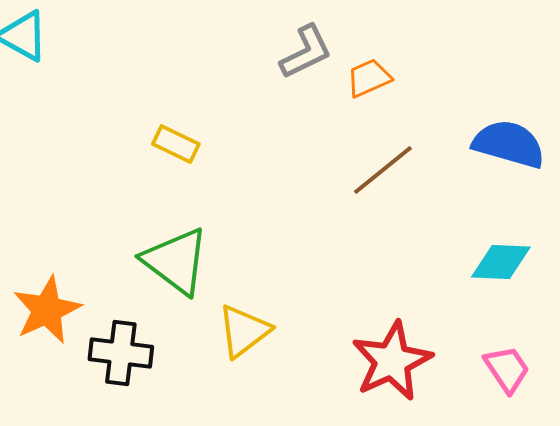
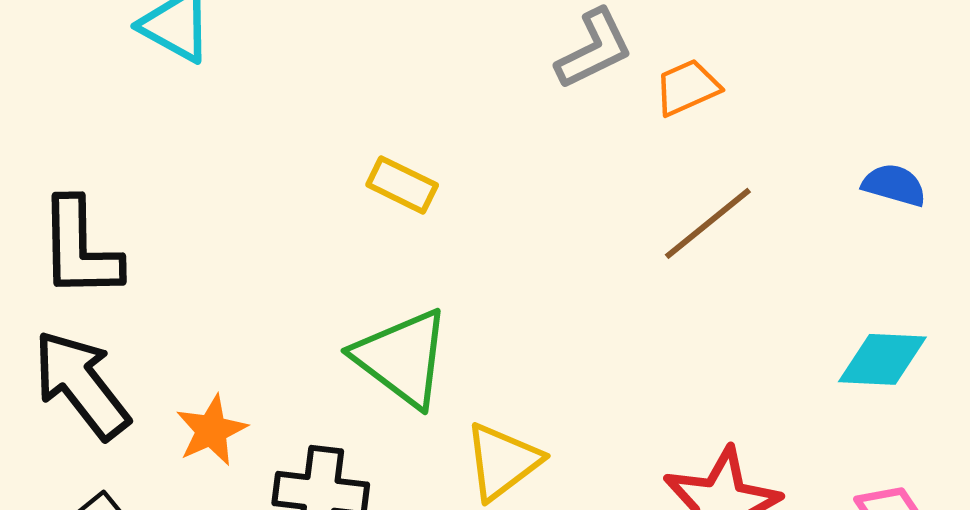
blue semicircle: (509, 144) -> (894, 185), size x0.6
orange star: (47, 310) -> (211, 430), size x0.7

